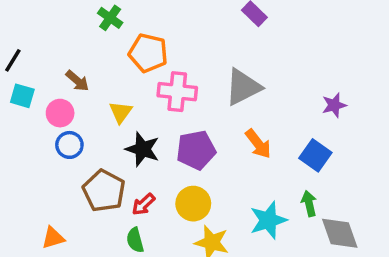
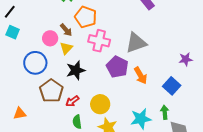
brown arrow: (77, 81) -> (66, 30), moved
pink circle: (60, 113) -> (50, 38), moved
blue circle: (69, 145) -> (35, 63), size x1.5
black star: (143, 149) -> (76, 70), turned 30
purple pentagon: (196, 150) -> (117, 67), moved, turned 30
green semicircle: (135, 240) -> (77, 122), moved

